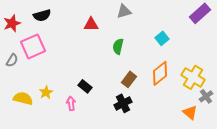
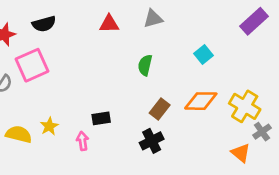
red triangle: (91, 24) -> (109, 24), moved
orange diamond: (160, 73) -> (201, 101), turned 40
black rectangle: (85, 86) -> (101, 118), turned -48

